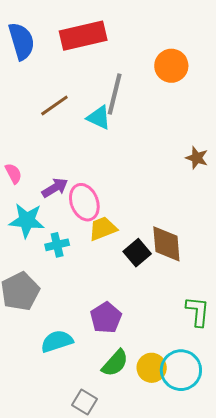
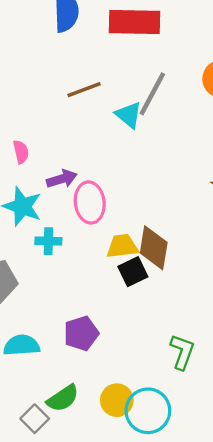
yellow trapezoid: (103, 229) -> (122, 246), moved
brown diamond: (166, 244) -> (154, 248), moved
green semicircle: (115, 363) -> (63, 398), moved

